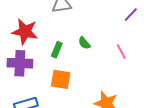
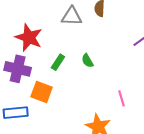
pink line: (121, 52) -> (122, 98), moved
orange square: (61, 79) -> (42, 92), moved

